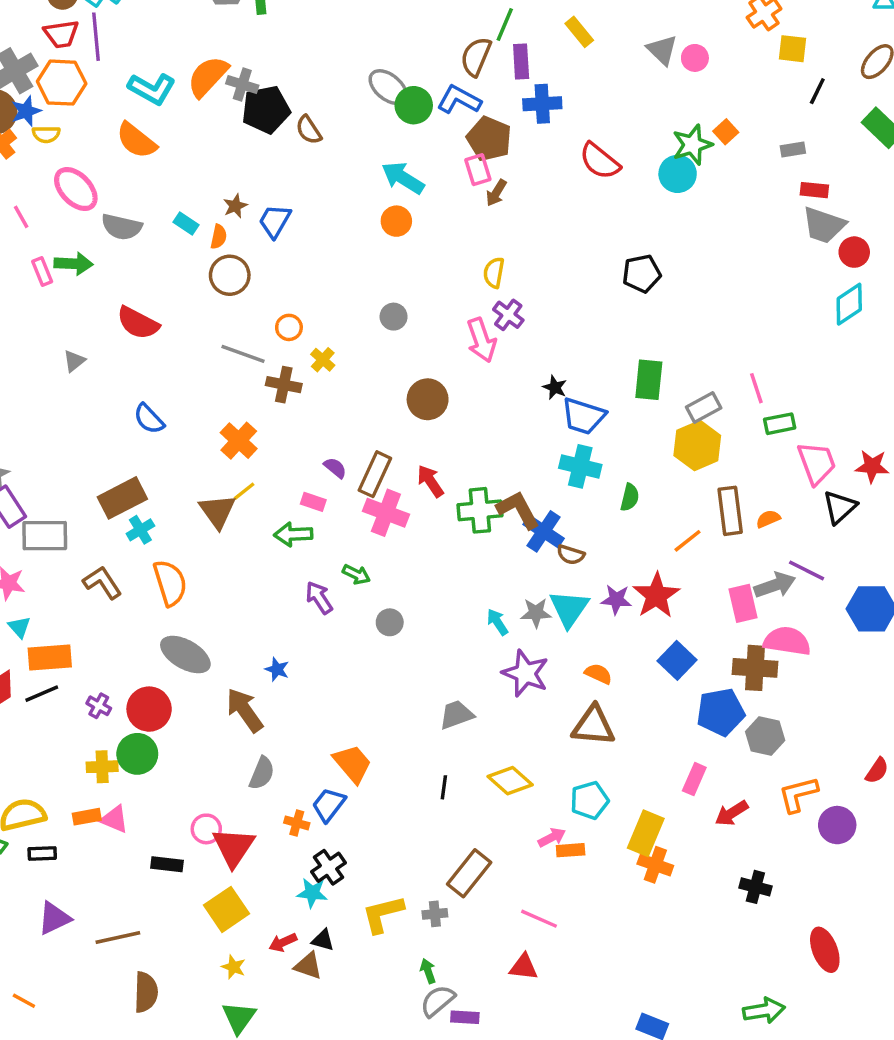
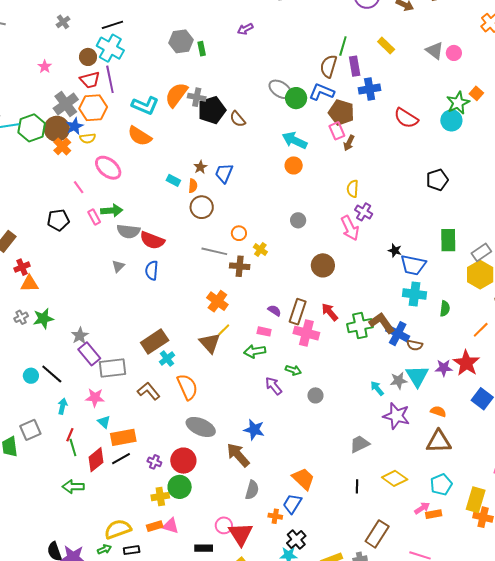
gray semicircle: (122, 227) -> (128, 231), moved
blue semicircle: (149, 419) -> (152, 270), moved, turned 54
blue star: (277, 669) -> (254, 430), size x1.5

